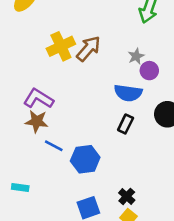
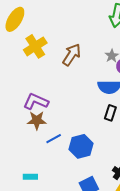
yellow cross: (61, 46) -> (35, 46), moved
blue line: (54, 146) -> (54, 139), turned -49

